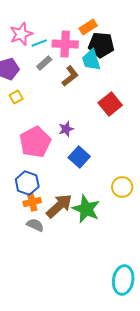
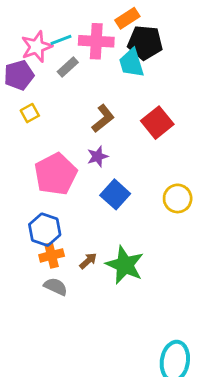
pink star: (21, 34) -> (37, 47), moved
brown L-shape: (70, 76) -> (103, 118), moved
yellow circle: (122, 187) -> (178, 198), moved
brown arrow: (59, 206) -> (88, 261), size x0.5

